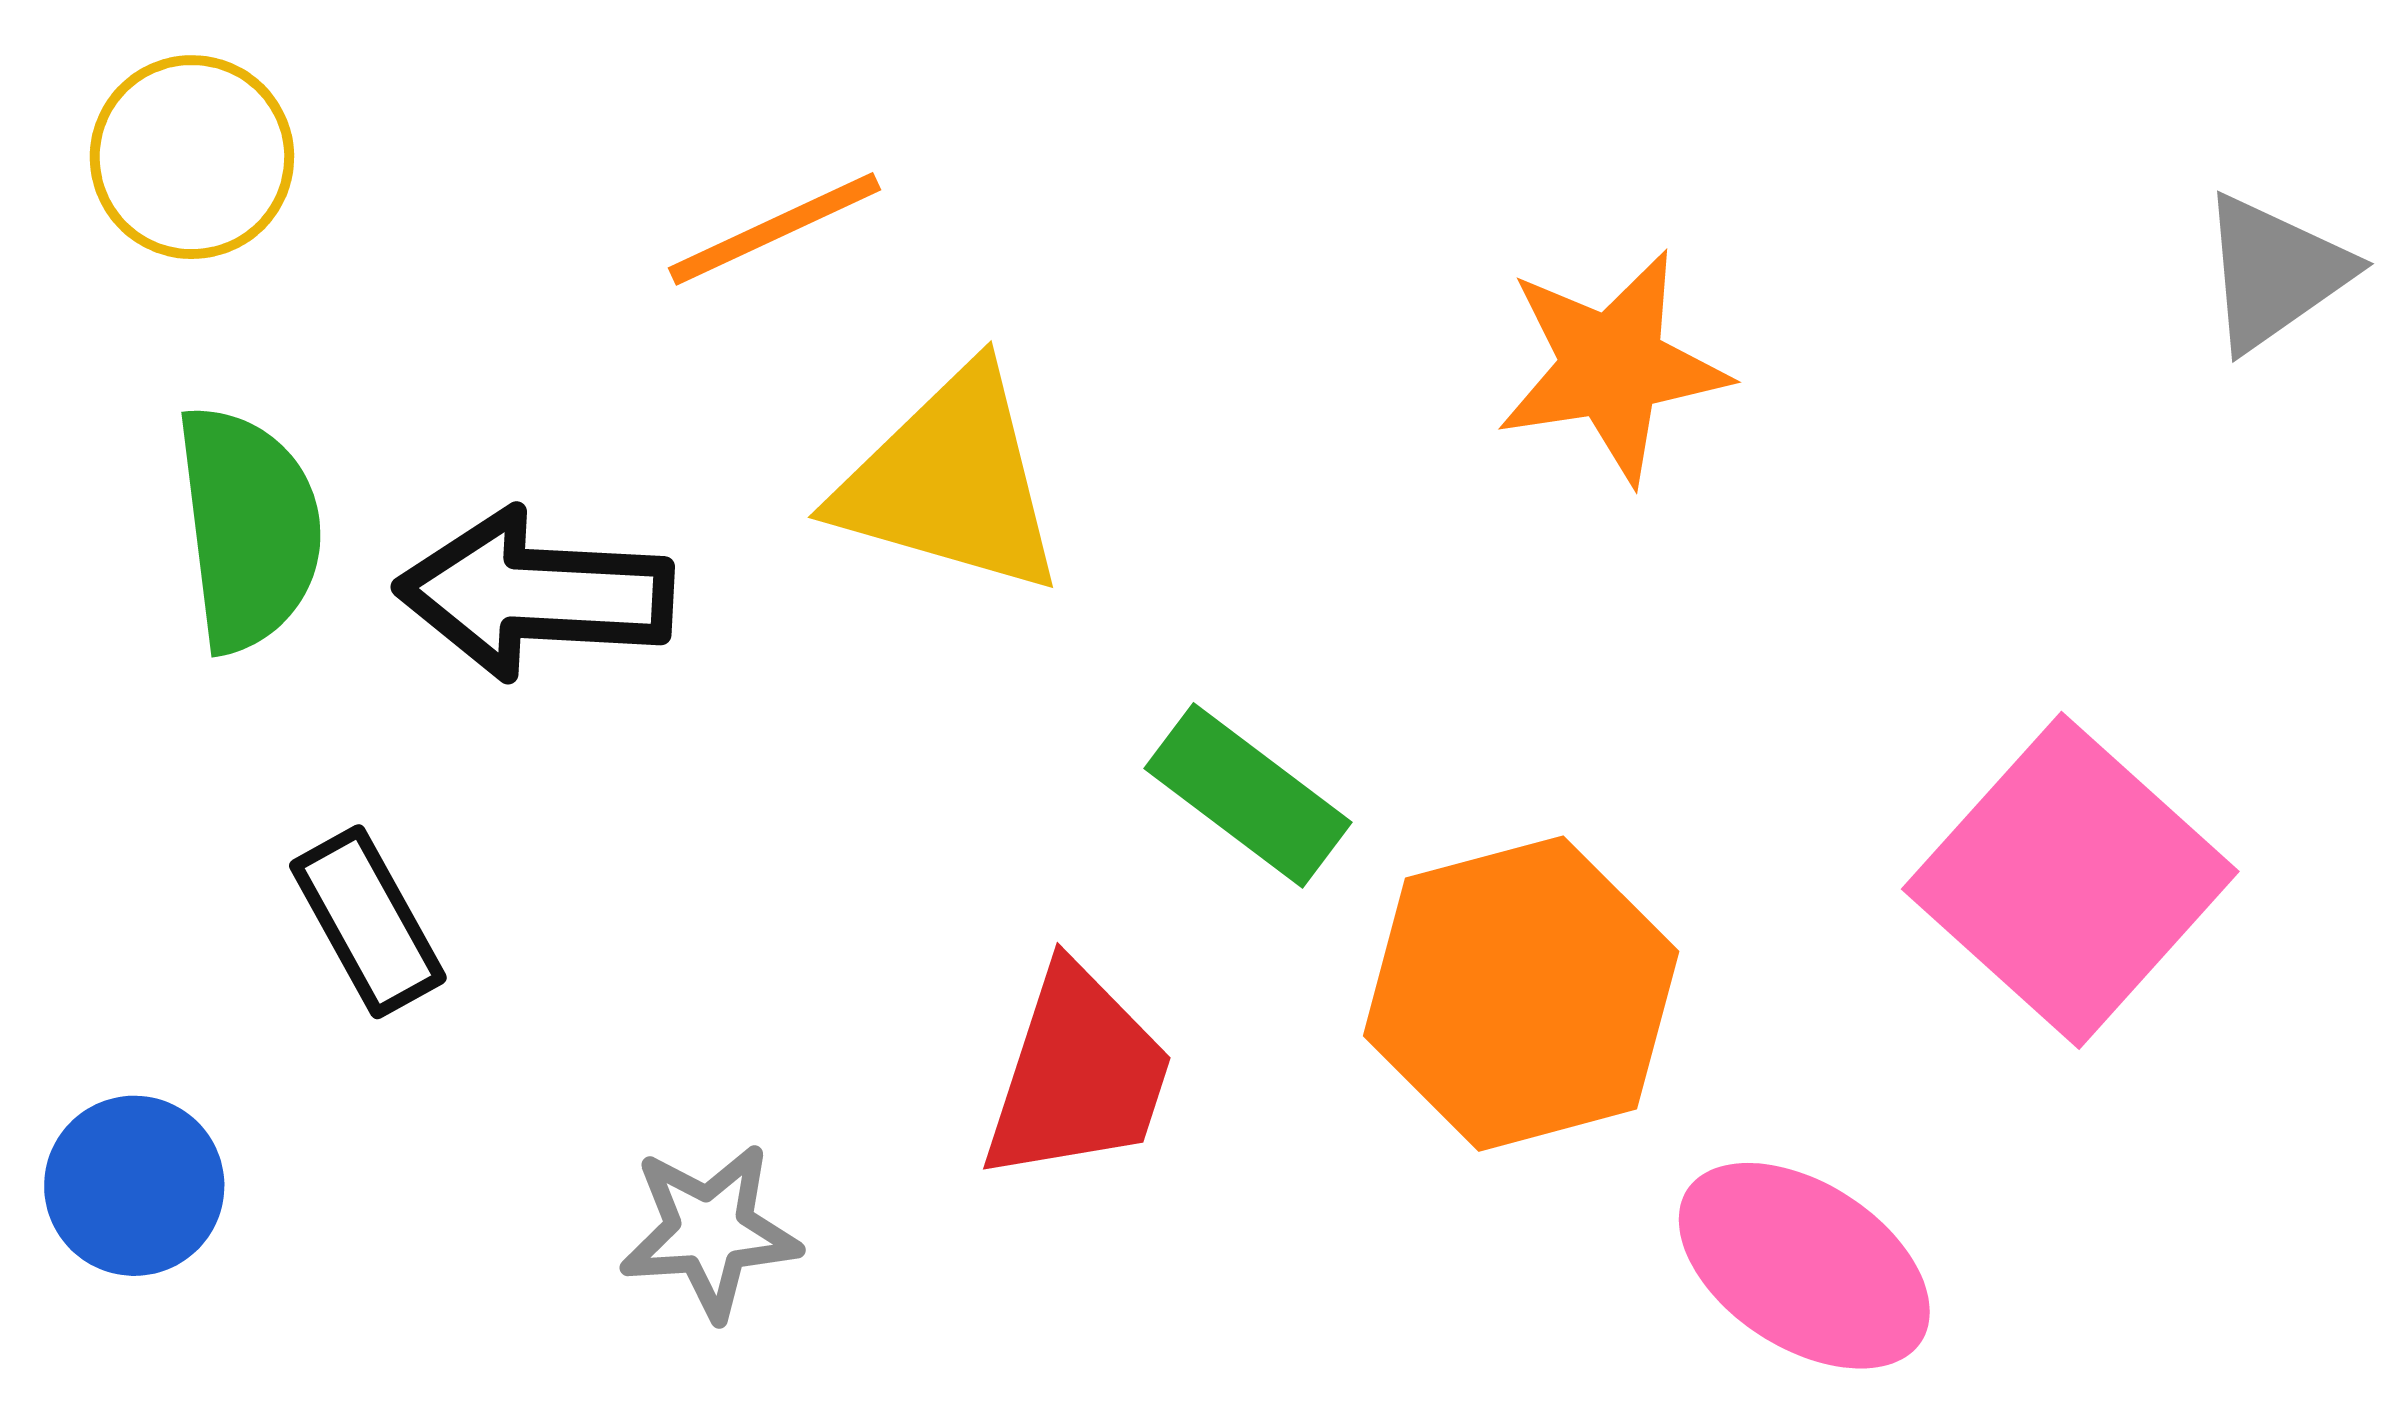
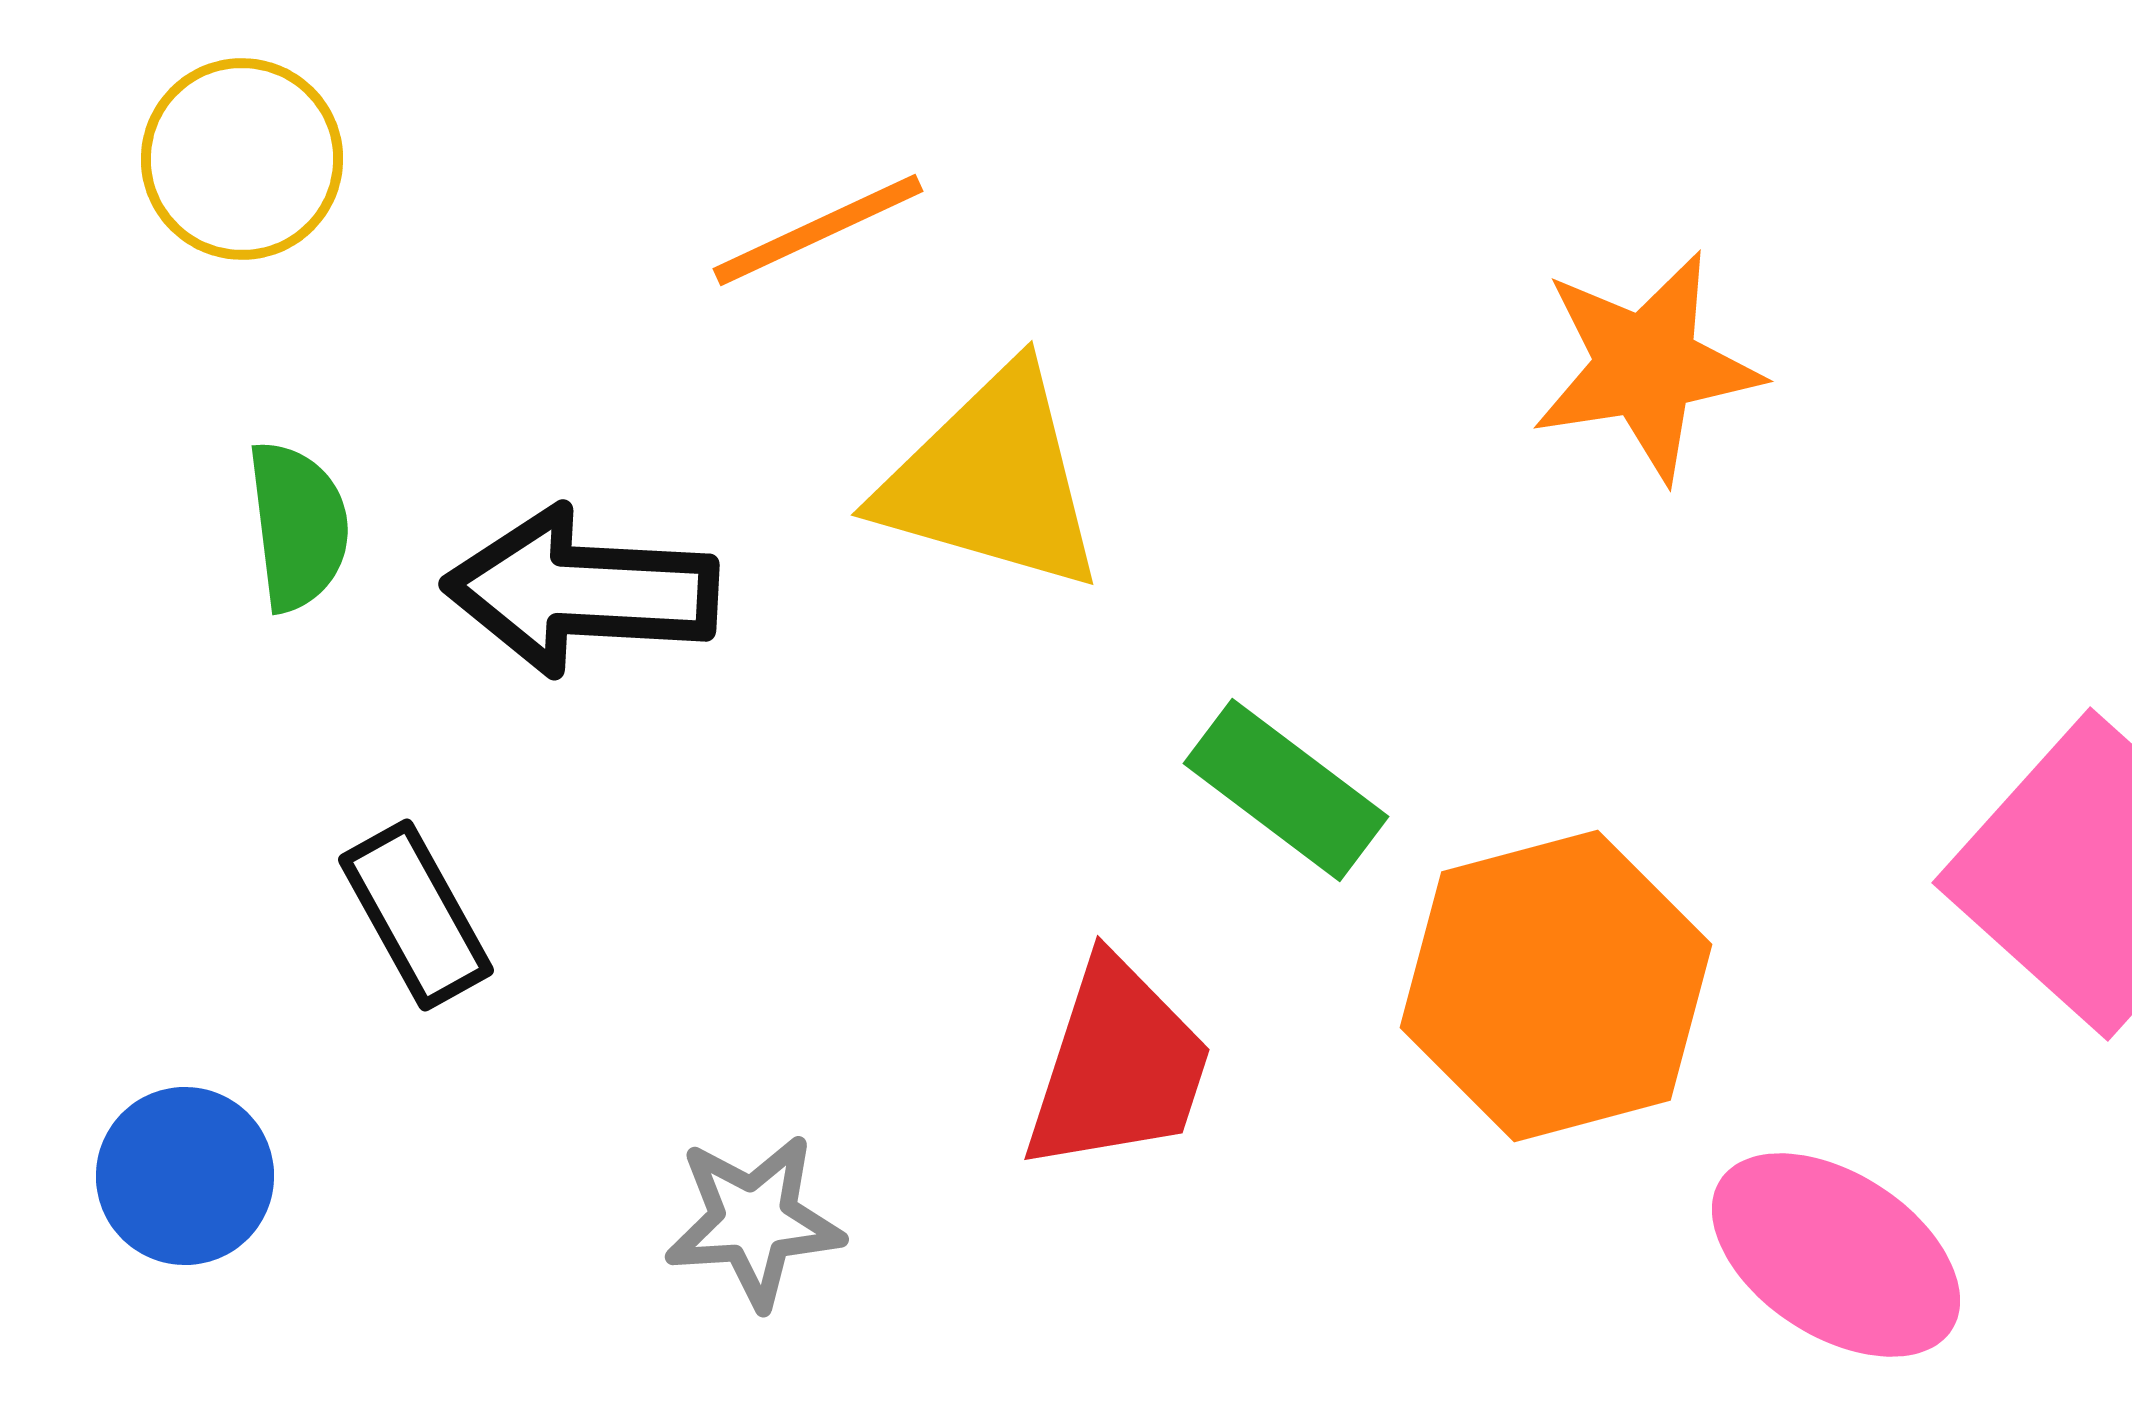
green semicircle: (249, 528) -> (298, 526), size x0.7

